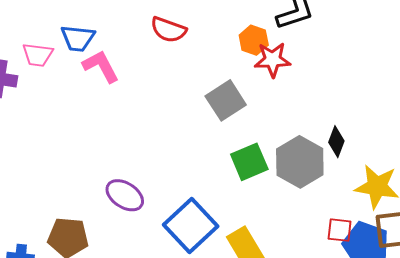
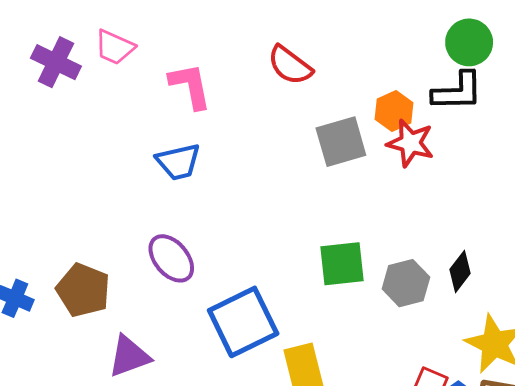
blue trapezoid: (78, 38) -> (178, 162), moved, turned -36
gray square: (226, 100) -> (341, 142), moved
gray hexagon: (300, 162) -> (406, 283), size x0.7

